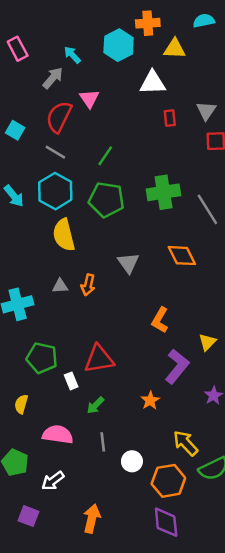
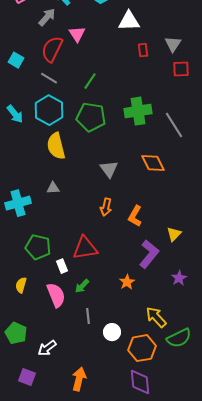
orange arrow: (88, 285) -> (106, 207), moved
pink semicircle: (58, 435) -> (56, 295), moved, turned 60

